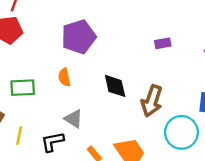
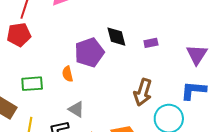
purple pentagon: (79, 37) -> (89, 52), moved
black diamond: (115, 86) -> (116, 37), moved

